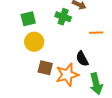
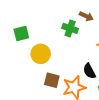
green square: (28, 19) -> (21, 34), moved

